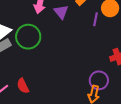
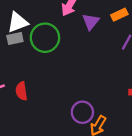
purple circle: (99, 80) -> (82, 112), moved

